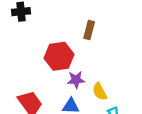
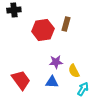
red hexagon: (59, 56) -> (43, 30), moved

